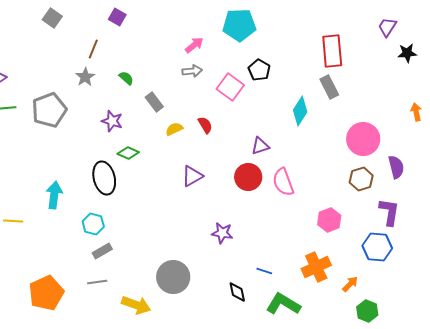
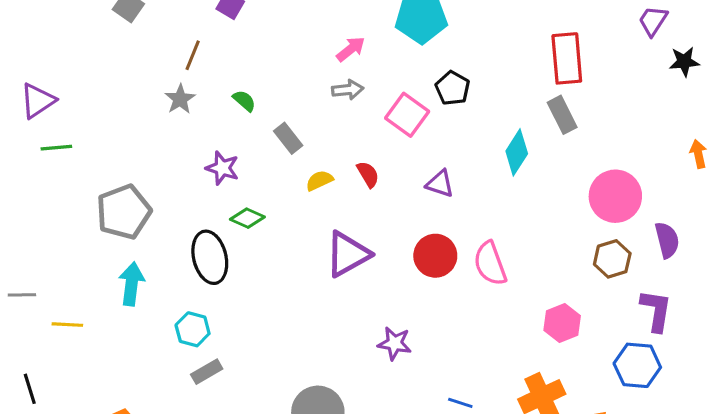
gray pentagon: (49, 110) -> (124, 212), moved
purple triangle: (260, 146) -> (440, 184), moved, turned 36
purple triangle: (192, 176) -> (348, 254), size x1.4

